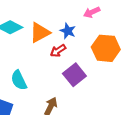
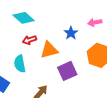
orange triangle: (40, 33) -> (49, 50), moved
red arrow: (58, 51) -> (29, 40), moved

